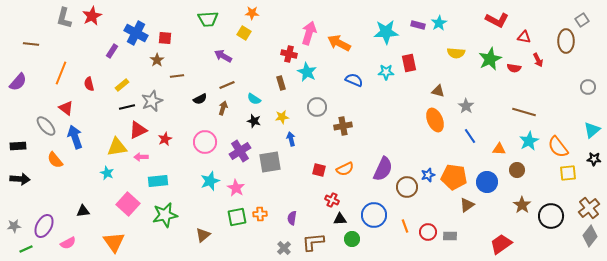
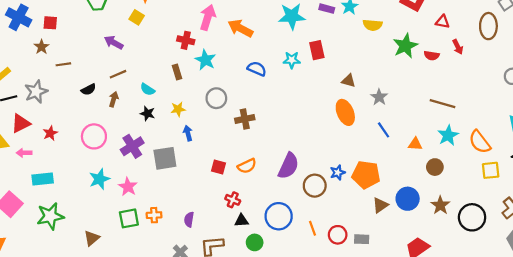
yellow semicircle: (456, 53) -> (373, 25), moved
blue circle: (487, 182) -> (408, 199), moved

